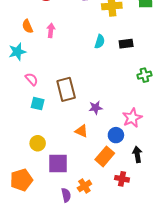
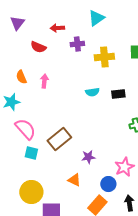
cyan semicircle: (100, 42) -> (92, 92), turned 64
pink semicircle: (32, 79) -> (25, 129), size x1.6
brown rectangle: (66, 89) -> (59, 139), turned 65
yellow circle: (38, 143) -> (31, 192), size x1.5

